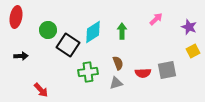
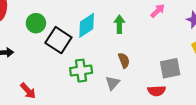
brown semicircle: (118, 63) -> (124, 60), moved
red semicircle: (143, 73) -> (157, 91), moved
gray triangle: (116, 83) -> (113, 83), turned -32

